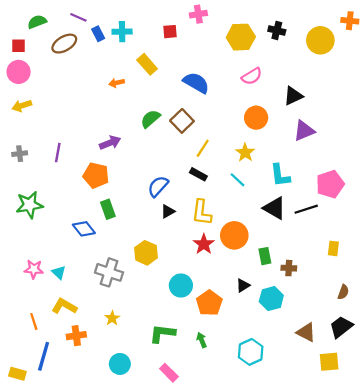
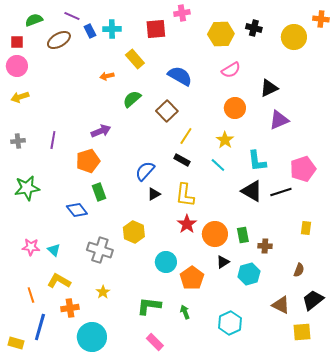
red square: (170, 32) -> (156, 29), size x1.5
green semicircle: (150, 119) -> (132, 99), moved
orange pentagon: (96, 175) -> (88, 161), turned -30
orange circle: (234, 235) -> (215, 234), moved
brown semicircle: (343, 292) -> (299, 270), moved
cyan circle: (120, 364) -> (92, 337), moved, size x1.5

